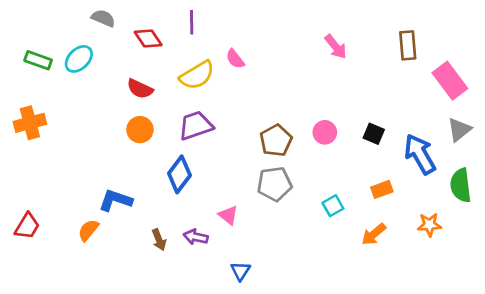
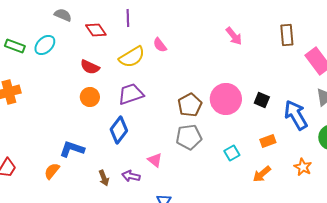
pink circle: (325, 132) -> (226, 99), size x1.8
orange star: (429, 225) -> (303, 167), turned 30

